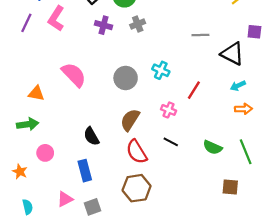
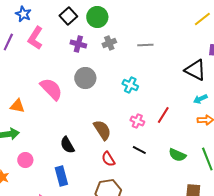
gray line: (200, 35) -> (145, 45), moved
gray circle: (126, 78) -> (85, 78), moved
red line: (194, 90) -> (163, 115), moved
brown semicircle: (130, 120) -> (102, 130), turned 115
red semicircle: (137, 152) -> (108, 159), size x0.7

